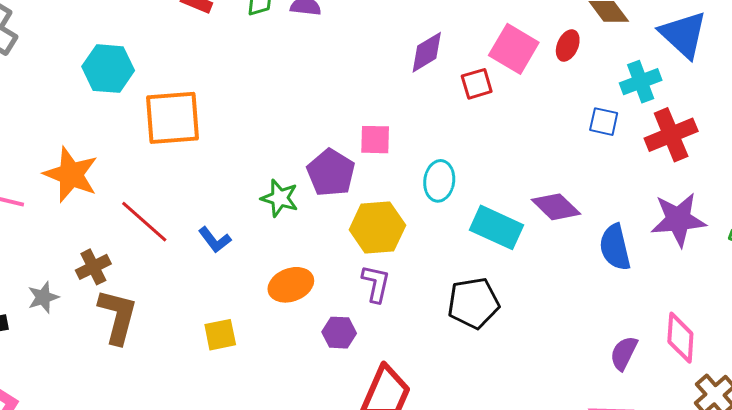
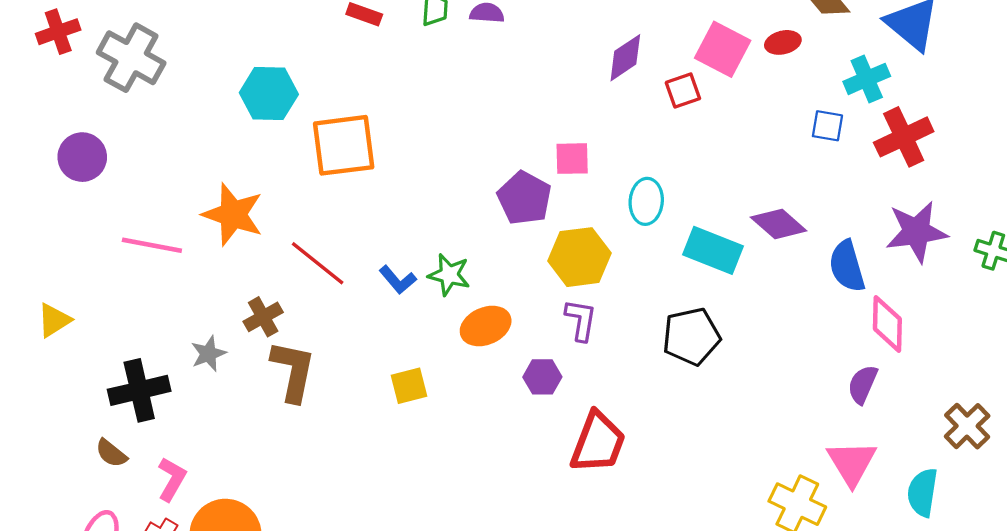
red ellipse: (568, 45) -> (783, 42), turned 56
green star: (280, 198) -> (449, 275), moved
pink diamond: (680, 338) -> (887, 324), moved

